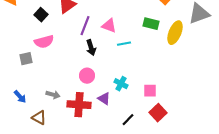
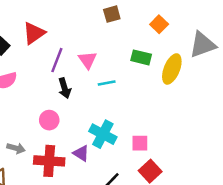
pink triangle: (109, 26) -> (88, 60), turned 35
pink circle: (87, 76) -> (49, 120), moved
cyan cross: (121, 84) -> (103, 134), size x1.5

